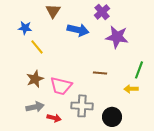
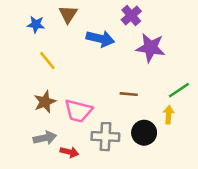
blue star: (25, 28) -> (36, 24), moved
green line: (139, 70) -> (179, 90), turned 36
yellow arrow: (131, 89) -> (169, 115), turned 96
black circle: (112, 117) -> (144, 133), moved

